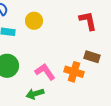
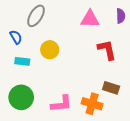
pink L-shape: (45, 72) -> (61, 104), turned 120

